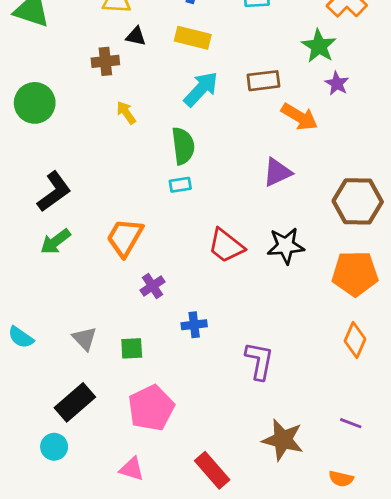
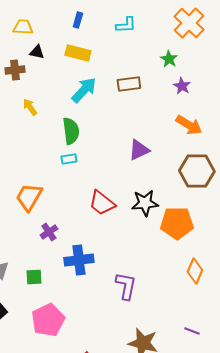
green star: (319, 46) -> (169, 59), size x0.7
orange arrow: (299, 117) -> (189, 125), moved
orange pentagon: (355, 273) -> (177, 223), moved
blue cross: (194, 325) -> (79, 260), size x1.6

